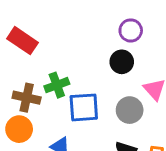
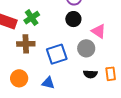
green cross: (57, 85) -> (32, 18), moved
brown cross: (27, 98) -> (26, 44), moved

